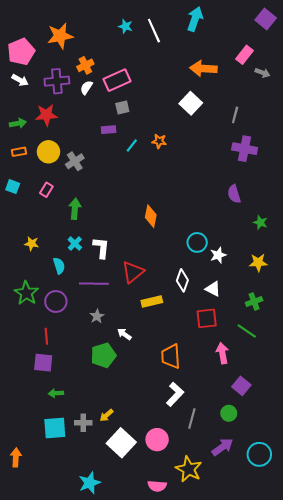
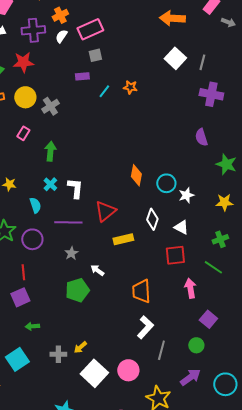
white square: (191, 103) -> (175, 58), moved
orange diamond: (151, 216) -> (136, 175), moved
green star: (260, 222) -> (226, 164), size x1.5
purple square: (43, 363) -> (20, 297), turned -30
cyan square: (55, 428) -> (17, 359), moved, turned -30

